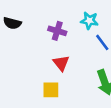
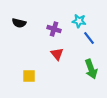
yellow square: (51, 90) -> (29, 76), moved

